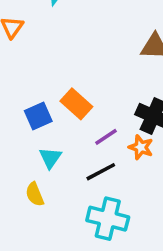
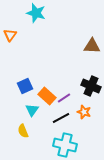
orange rectangle: (76, 104) -> (47, 96), moved
orange star: (141, 147) -> (84, 112), moved

